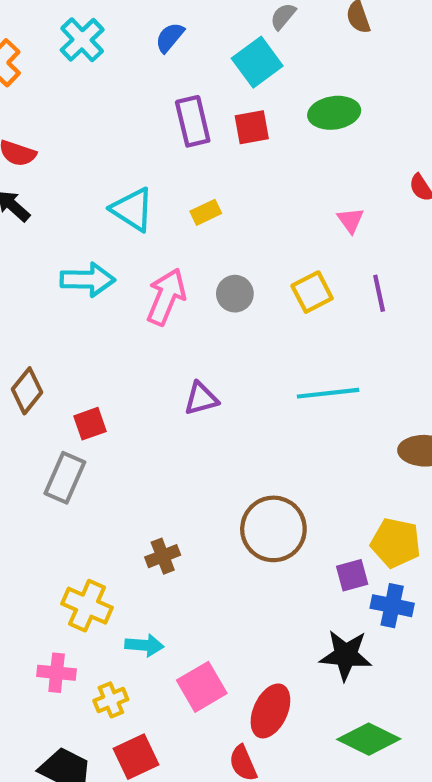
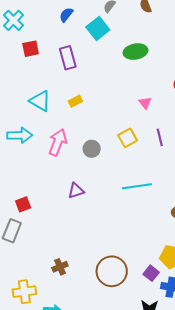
blue semicircle: (170, 37) -> (66, 15), moved
red square: (252, 127) -> (31, 49), moved
gray circle: (235, 294) -> (92, 149), moved
brown circle: (273, 529) -> (112, 271), moved
purple square: (352, 575) -> (151, 273), turned -35
yellow cross: (87, 606) -> (24, 292), turned -30

